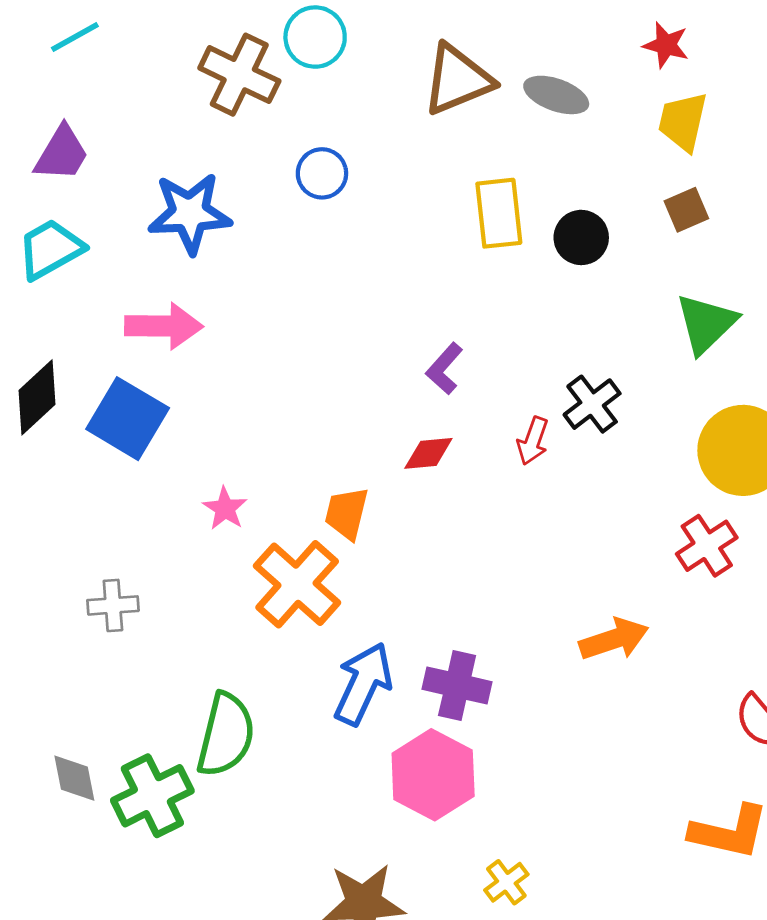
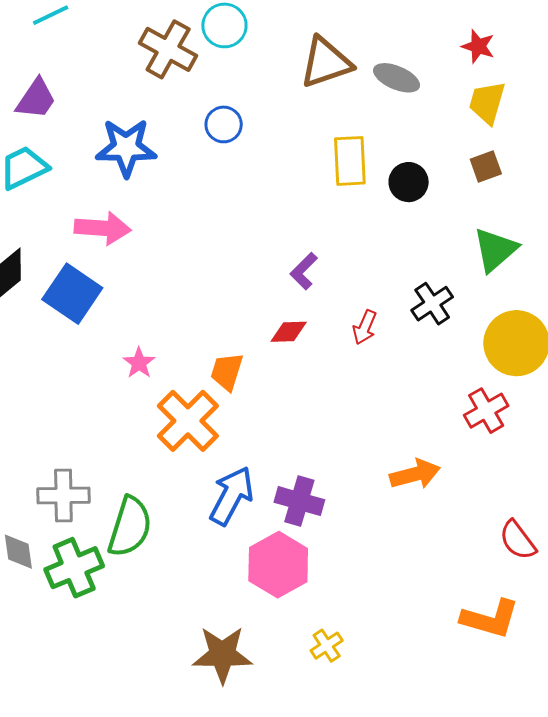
black cross: (592, 404) -> (432, 304), moved
gray cross: (113, 605) -> (63, 495), moved, size x1.4

